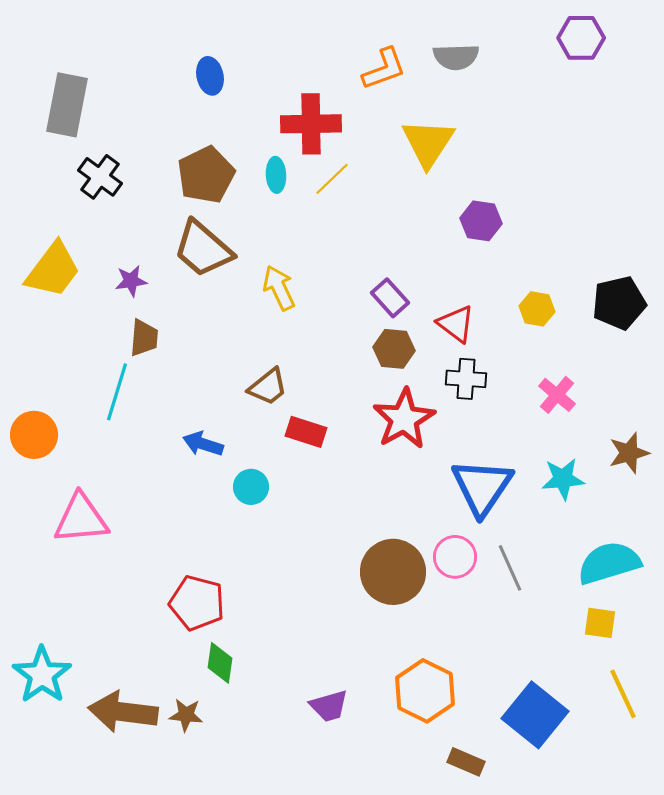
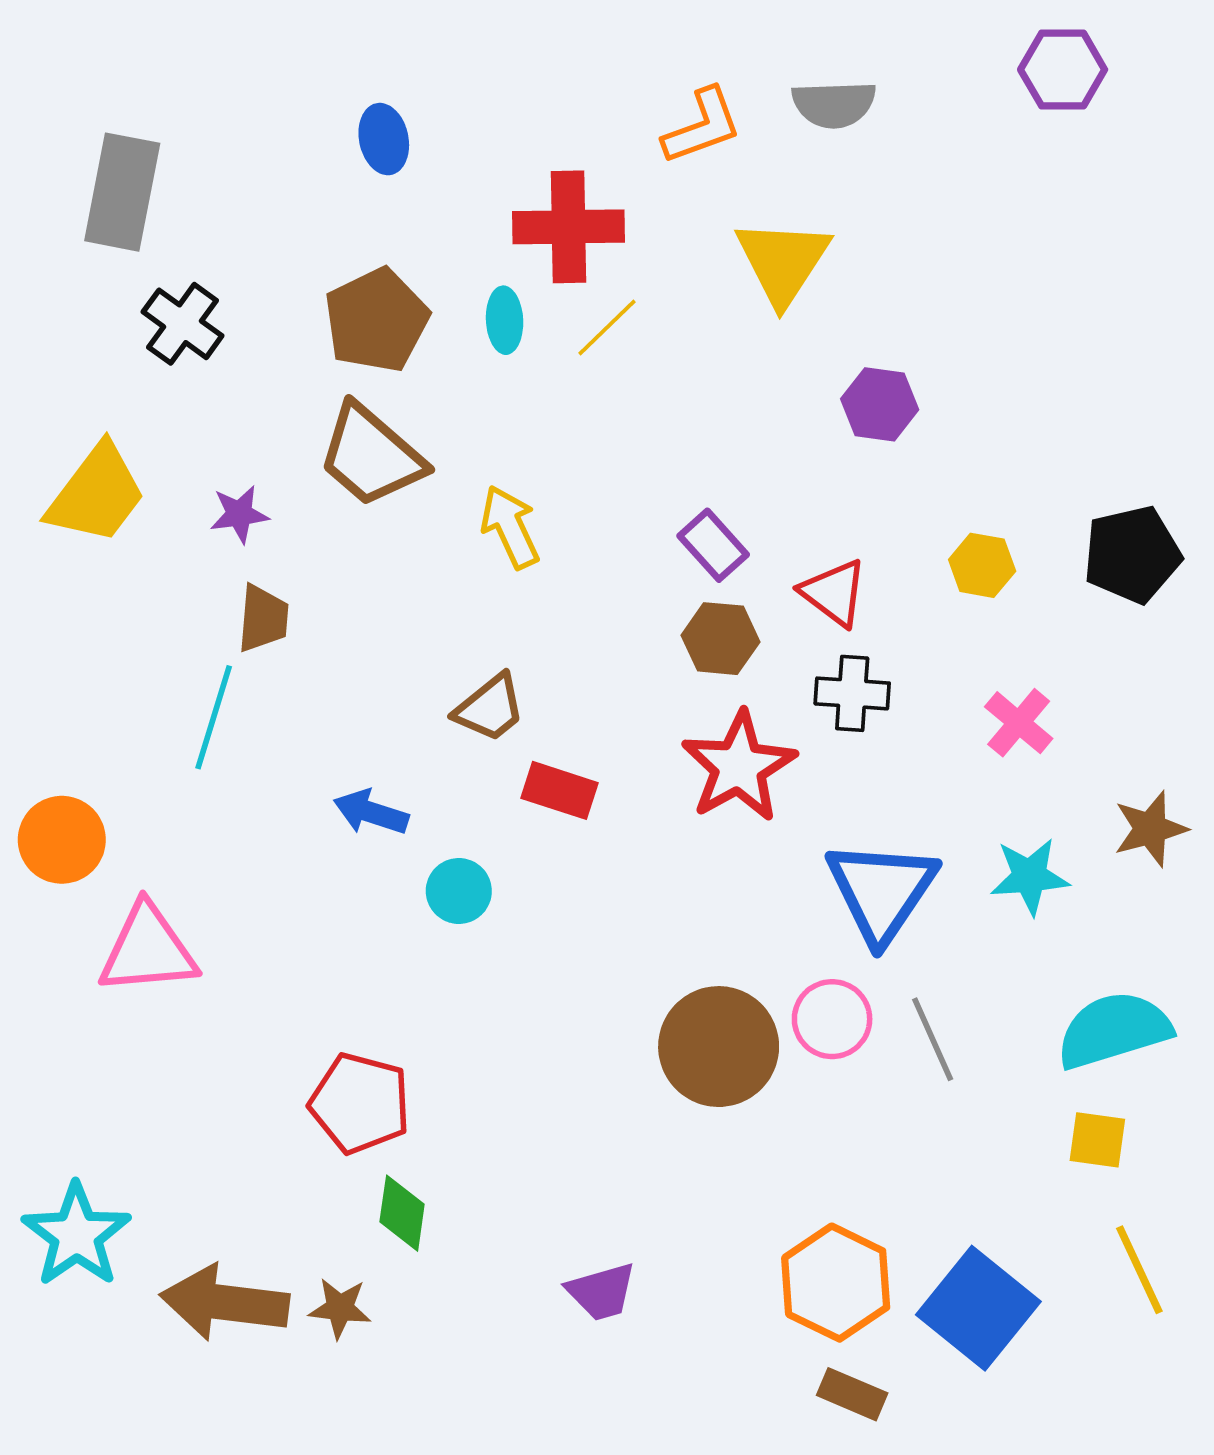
orange circle: (34, 435) -> (62, 840), moved
orange hexagon: (425, 691) -> (836, 1283), moved

